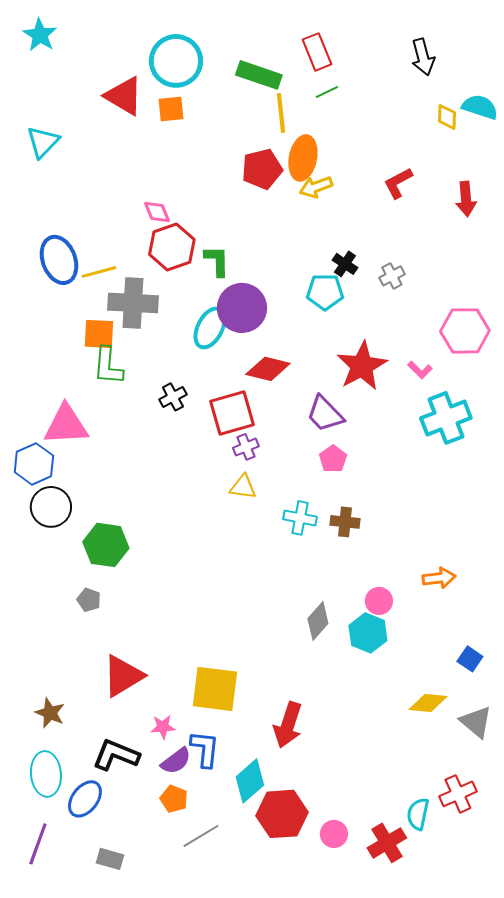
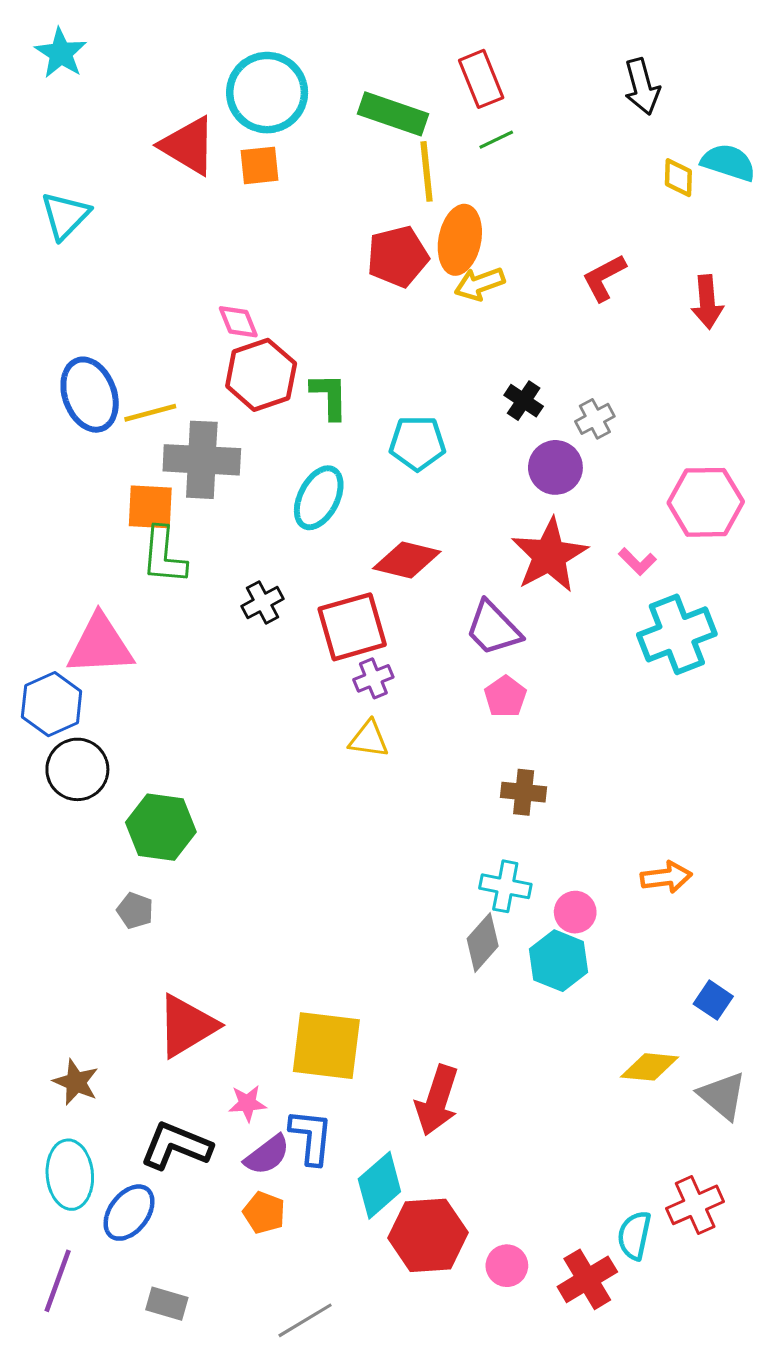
cyan pentagon: (325, 292) -> (417, 443), moved
purple circle: (242, 308) -> (555, 467), moved, size x0.7
cyan cross: (300, 518) -> (505, 886), moved
gray line: (201, 836) -> (305, 1320), moved

